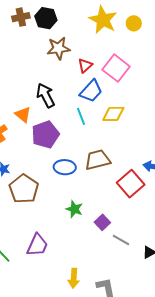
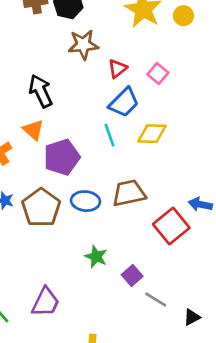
pink square: (116, 68) -> (158, 73), size x0.6
black arrow: (46, 95) -> (41, 91), moved
brown pentagon: (24, 189) -> (41, 208), moved

